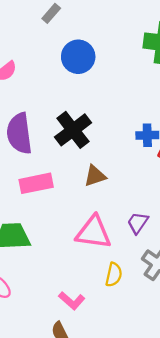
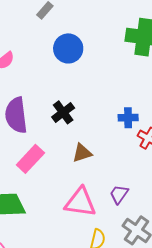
black cross: (73, 130) -> (63, 112), size x0.7
pink rectangle: (36, 183) -> (30, 159), turned -36

